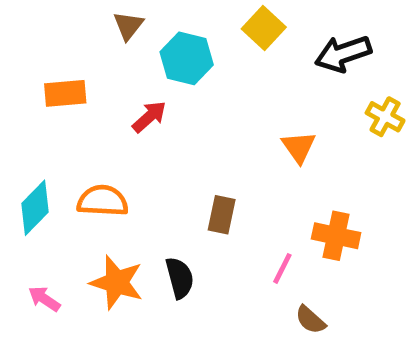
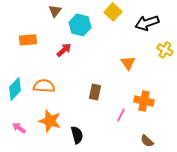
black semicircle: (180, 278) -> (77, 135), moved
brown semicircle: (310, 320) -> (147, 141), moved

